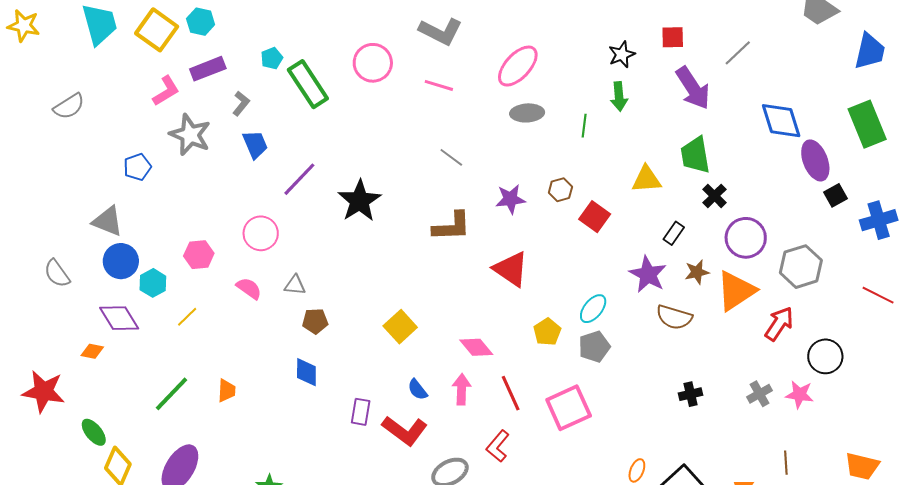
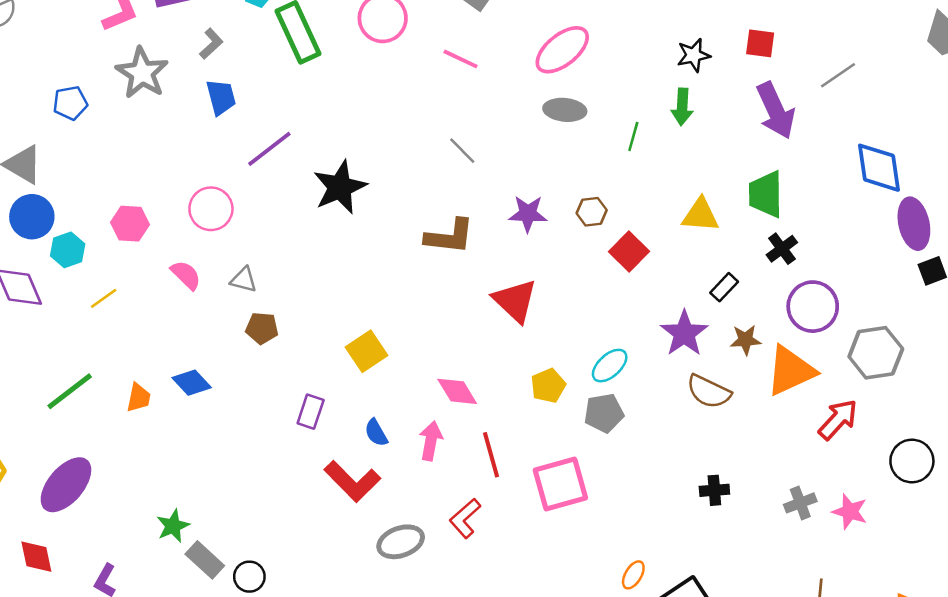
black circle: (825, 356) -> (912, 461), moved
blue diamond: (306, 372) -> (192, 383), moved, turned -52
purple rectangle: (361, 412) -> (311, 412), moved

